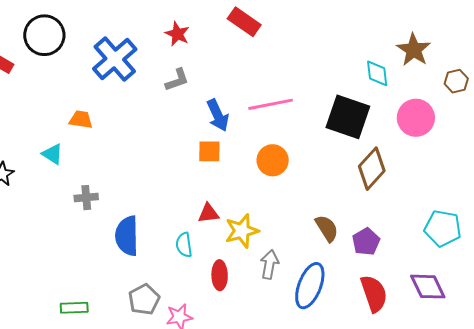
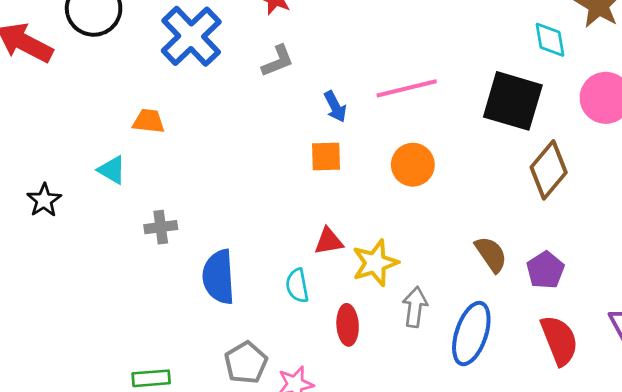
blue arrow: (218, 115) -> (335, 107), size x0.7

